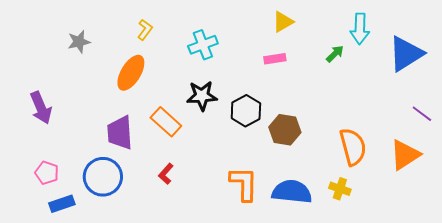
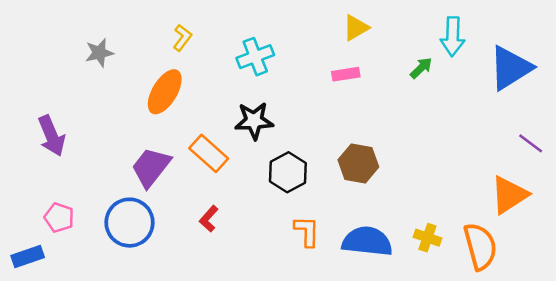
black hexagon: (246, 111) -> (288, 172), moved
purple trapezoid: (120, 133) -> (151, 167), turned 42
orange semicircle: (353, 147) -> (480, 246), moved
orange L-shape: (244, 184) -> (307, 231), size x0.7
blue rectangle: (62, 204) -> (28, 256), moved

